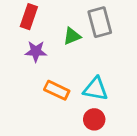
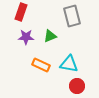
green triangle: (72, 36) -> (50, 36), moved
red circle: (94, 119) -> (77, 86), moved

